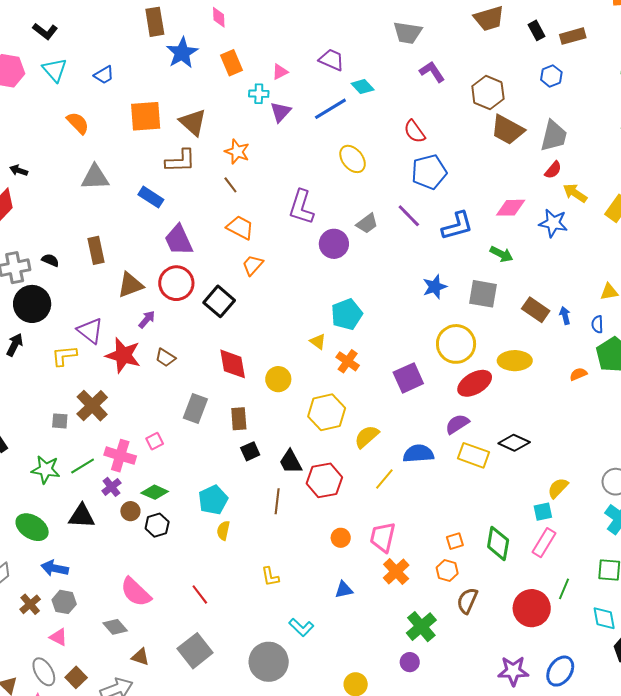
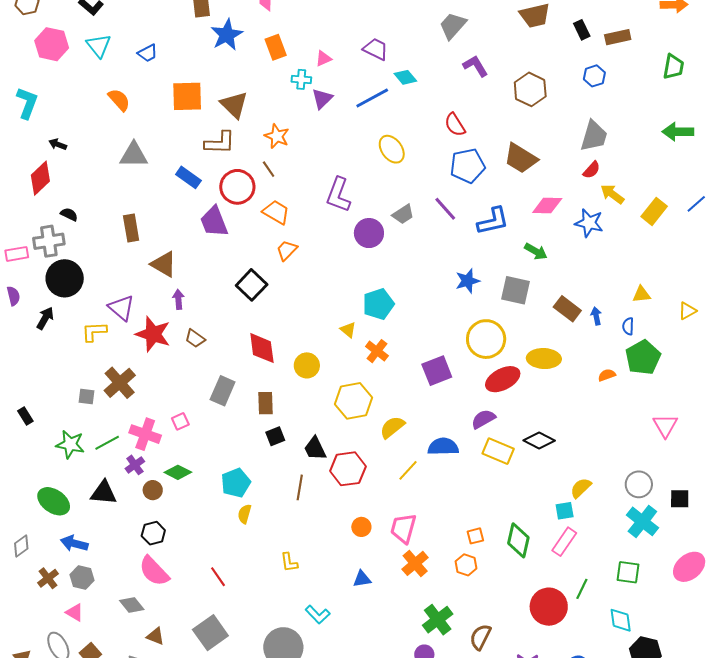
gray trapezoid: (407, 33) -> (453, 26), turned 120
brown trapezoid: (507, 130) -> (521, 158), moved
black semicircle: (50, 260) -> (69, 214), moved
red circle: (176, 283) -> (237, 187), moved
brown triangle: (130, 285) -> (164, 264), turned 48
purple arrow: (147, 319) -> (178, 299), turned -48
black hexagon: (157, 525) -> (153, 533), moved
brown semicircle: (467, 601) -> (480, 637), moved

